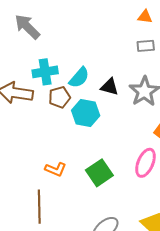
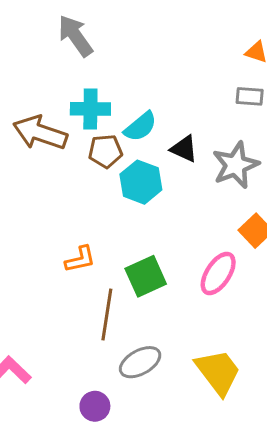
orange L-shape: (56, 169) -> (80, 259), turned -45
brown line: (39, 207) -> (107, 314), moved

